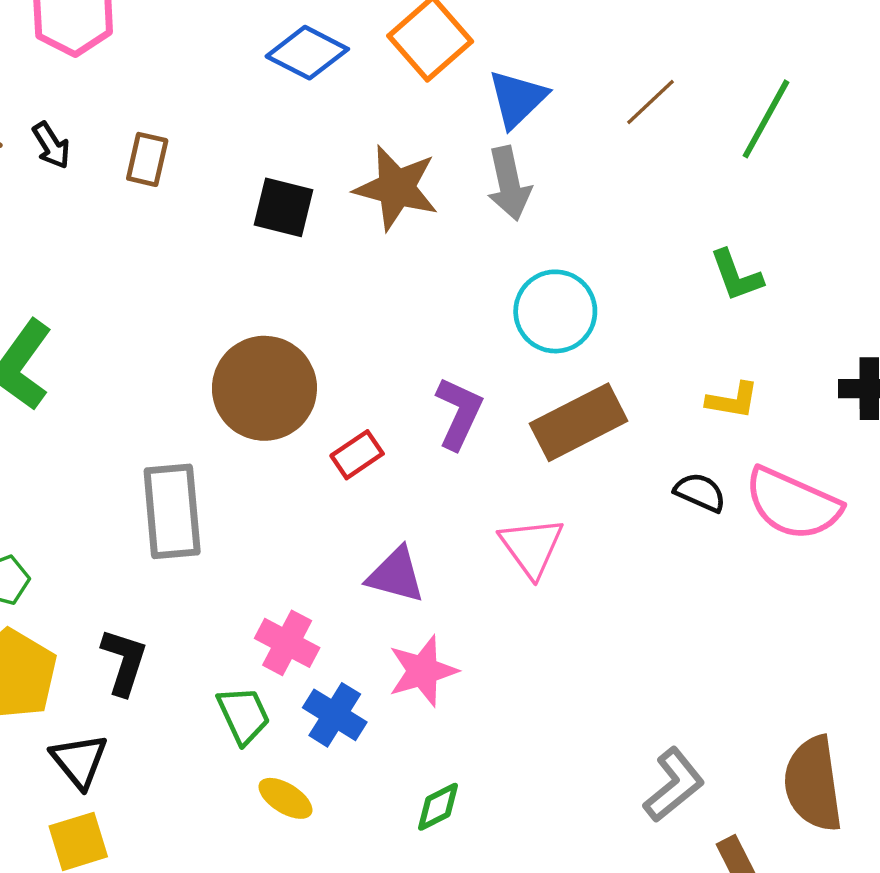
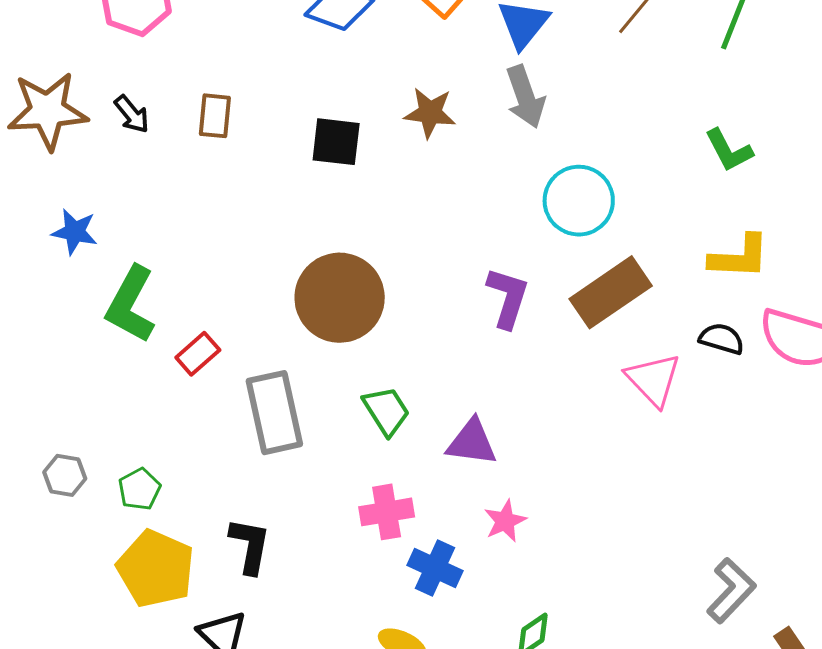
brown star: (396, 188) -> (430, 113), size x0.7
yellow L-shape: (733, 400) -> (739, 257), size x1.4
red rectangle: (357, 455) -> (198, 354), moved
pink triangle: (532, 547) -> (653, 380), moved
pink cross: (287, 643) -> (387, 512), turned -30
pink star: (423, 671) -> (505, 521), size x0.7
green trapezoid: (243, 715) -> (386, 411), moved

